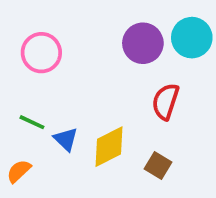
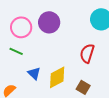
purple circle: (143, 43) -> (49, 22), moved
green line: (32, 122) -> (16, 51), moved

